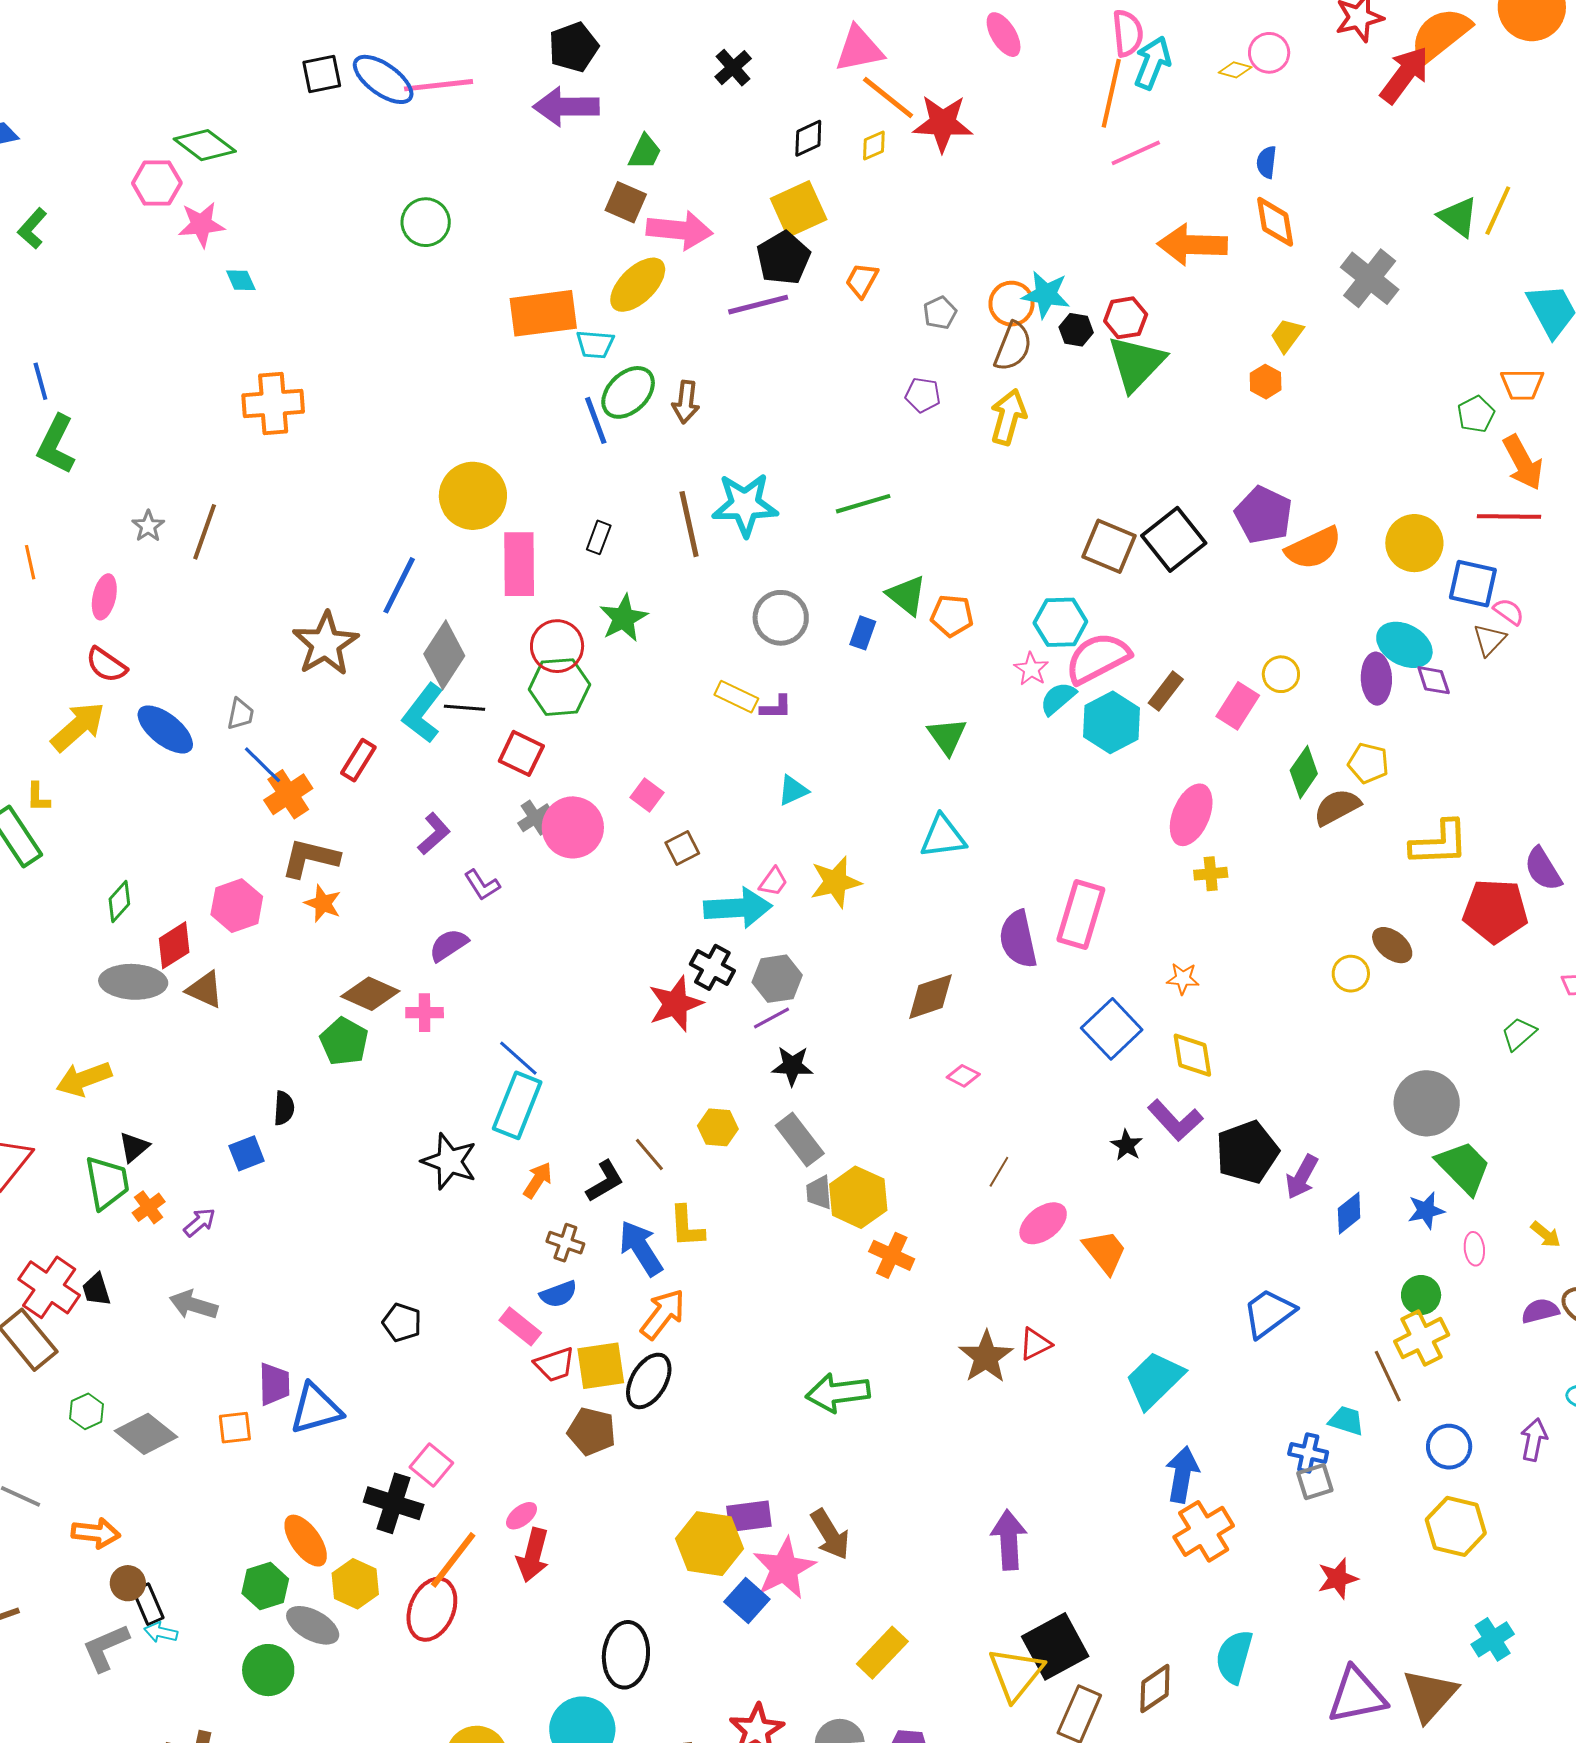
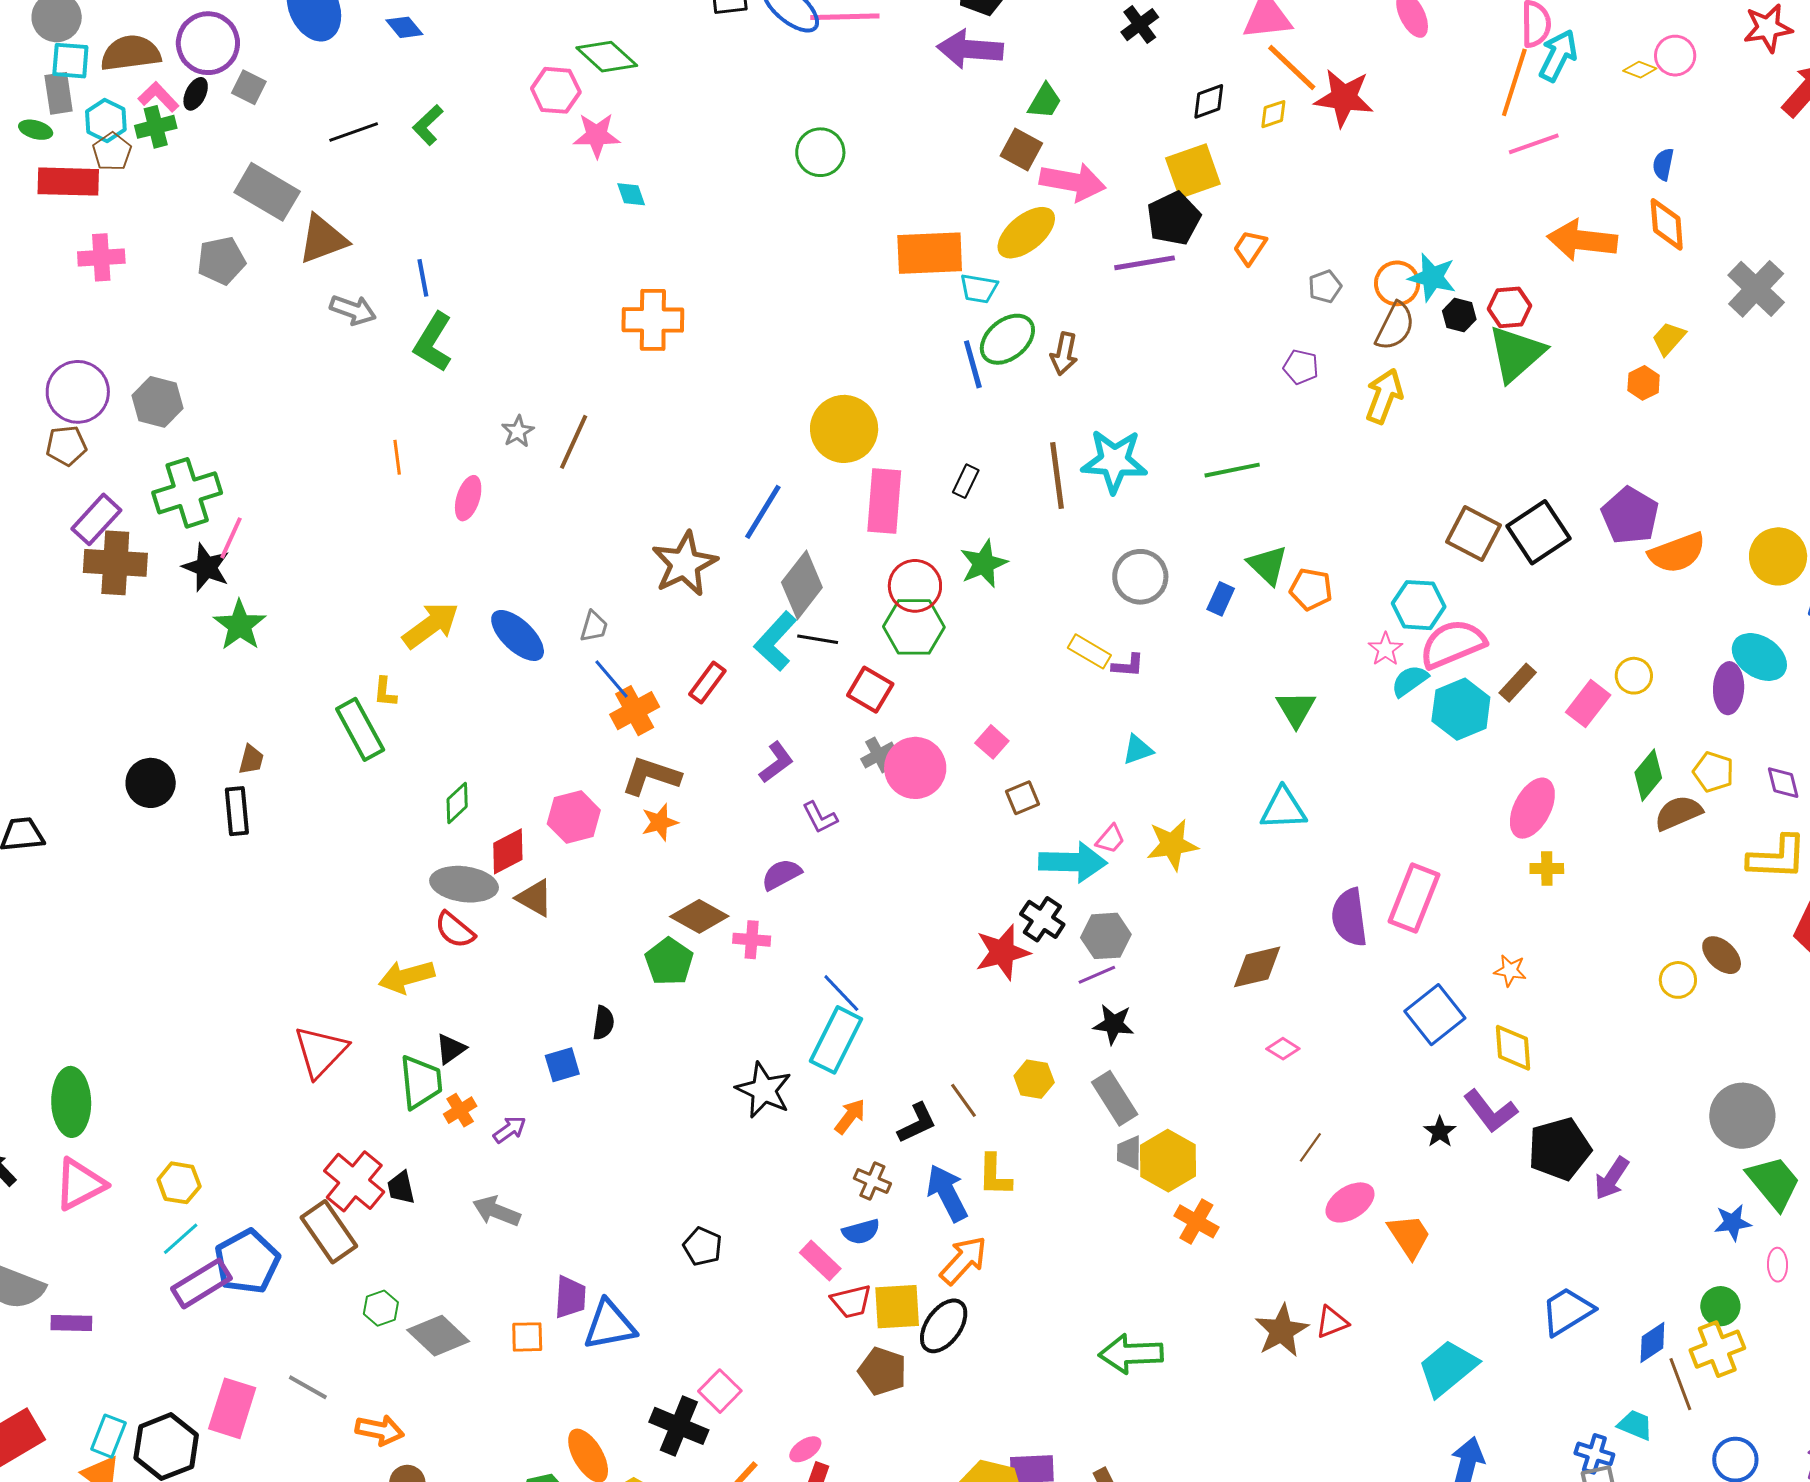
red semicircle: (106, 665) -> (455, 930), moved
purple diamond: (1434, 680) -> (1783, 783), moved
orange star: (323, 903) -> (660, 822), turned 30
blue diamond: (1349, 1213) -> (1652, 1342), moved

